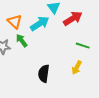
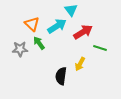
red arrow: (73, 19) -> (83, 32), moved
yellow arrow: (77, 68) -> (80, 64), moved

